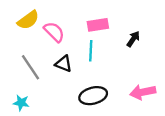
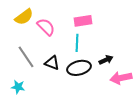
black arrow: (133, 39) -> (106, 60), moved, turned 32
black triangle: (64, 64) -> (52, 63), moved
black ellipse: (93, 96) -> (79, 68), moved

